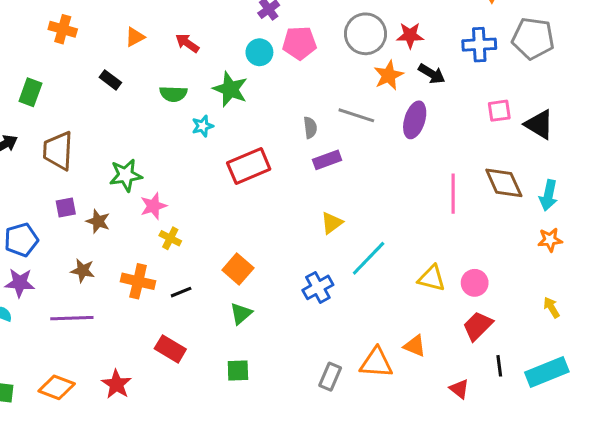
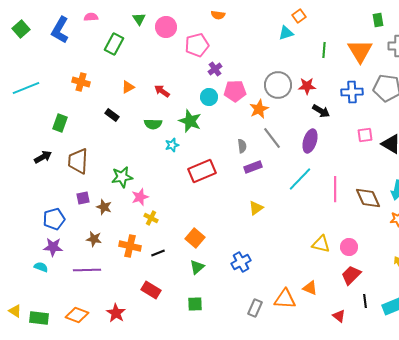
orange star: (389, 75) -> (259, 109), moved
gray line: (356, 115) -> (272, 138), turned 35
brown diamond: (504, 183) -> (368, 198), moved
cyan line: (369, 258) -> (300, 179), moved
blue cross: (318, 287) -> (241, 262), moved

